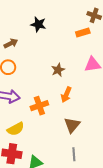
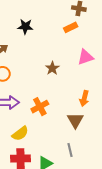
orange arrow: (66, 95) -> (84, 98), moved
gray line: (74, 154) -> (70, 150), moved

